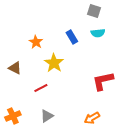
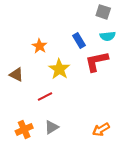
red L-shape: (103, 81) -> (97, 61), moved
orange cross: (13, 116) -> (24, 129), moved

